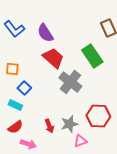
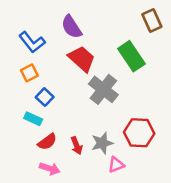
blue L-shape: (14, 29) -> (32, 42), moved
orange square: (12, 69) -> (29, 73), turned -32
red semicircle: (15, 127) -> (47, 142), moved

